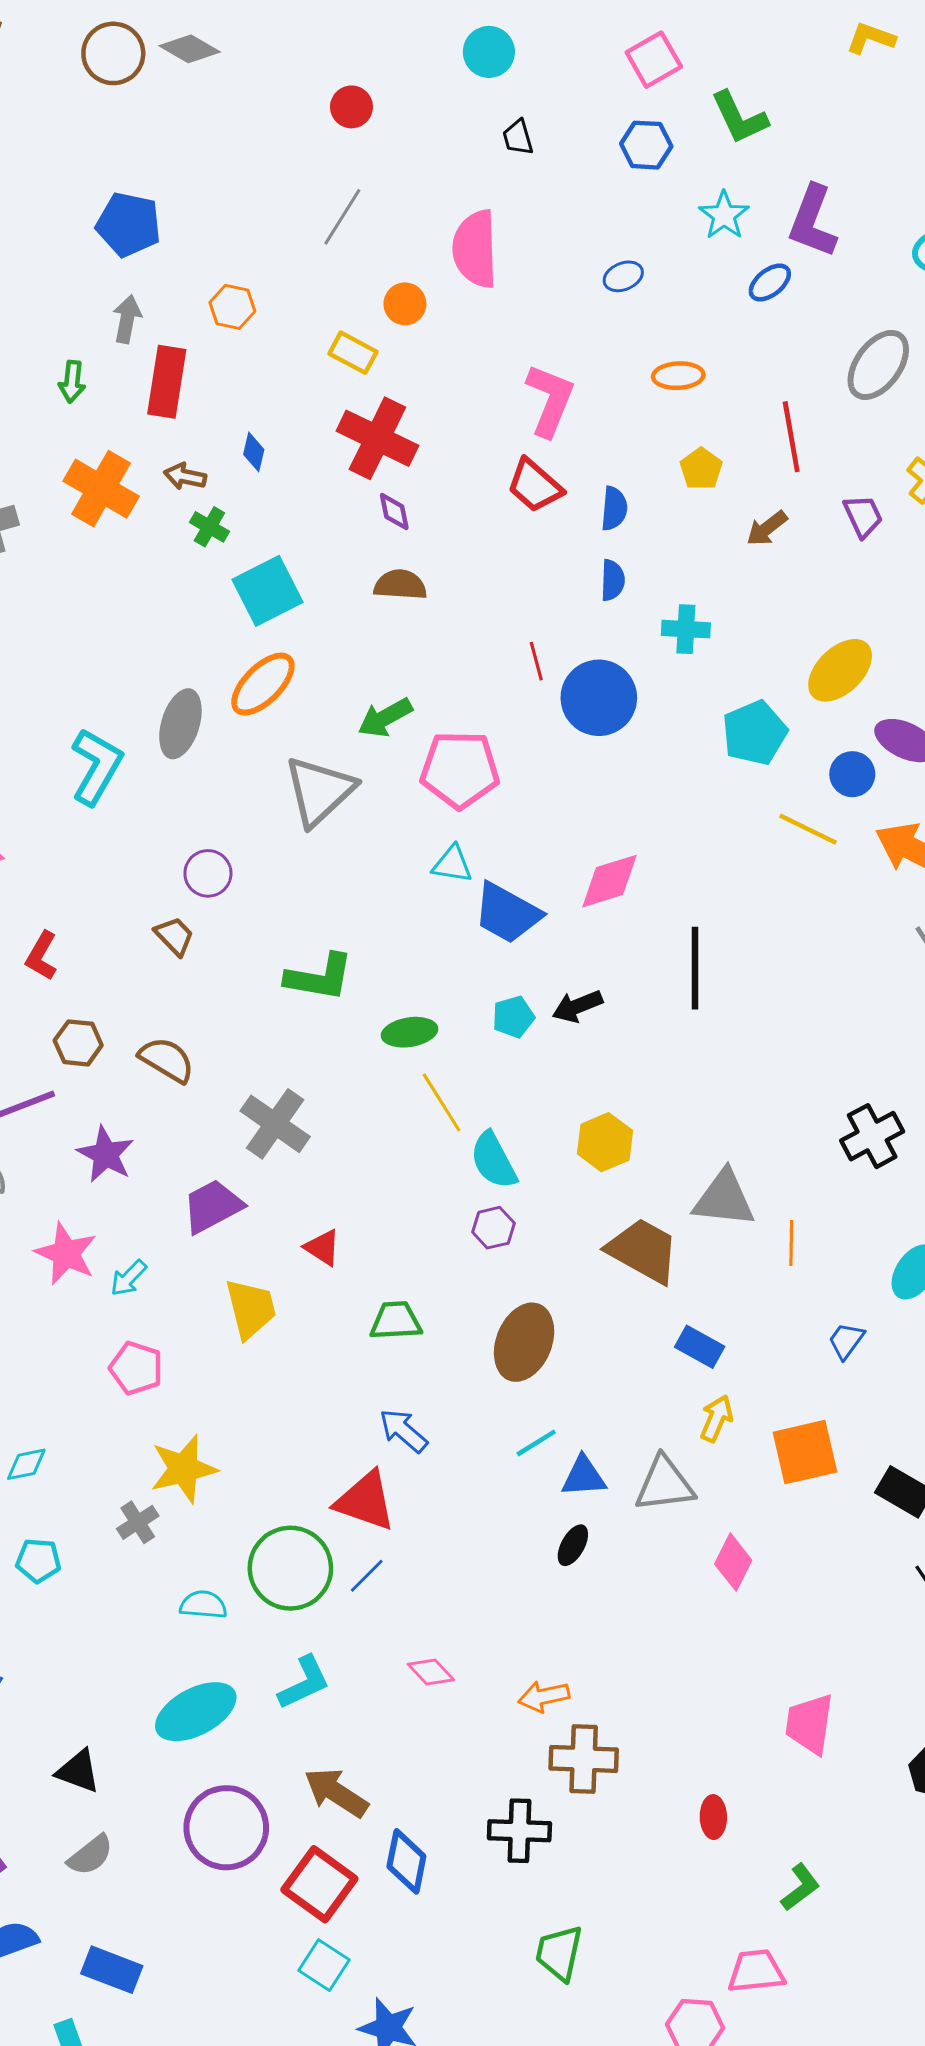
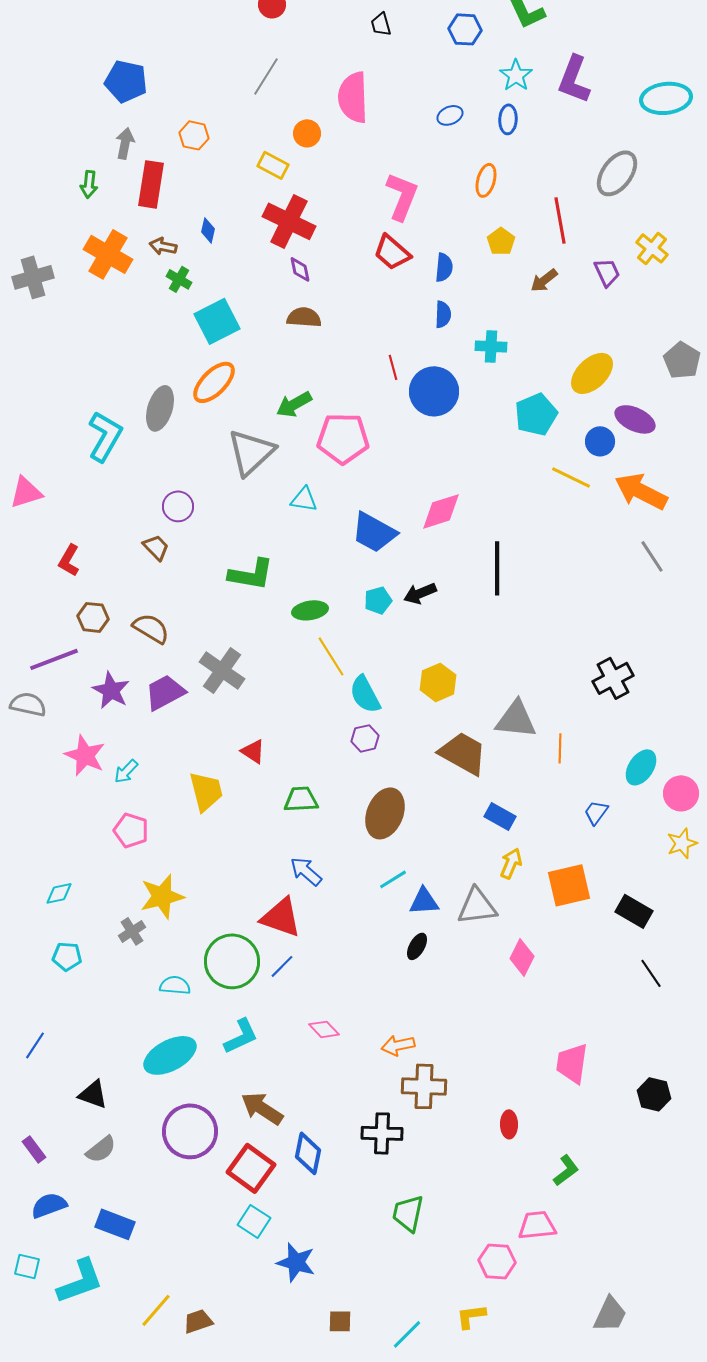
blue ellipse: (770, 282) -> (508, 119), moved, turned -48
orange ellipse: (678, 376) -> (486, 180), turned -72
cyan triangle: (452, 864) -> (304, 499), moved
purple trapezoid: (213, 1206) -> (165, 692), moved

